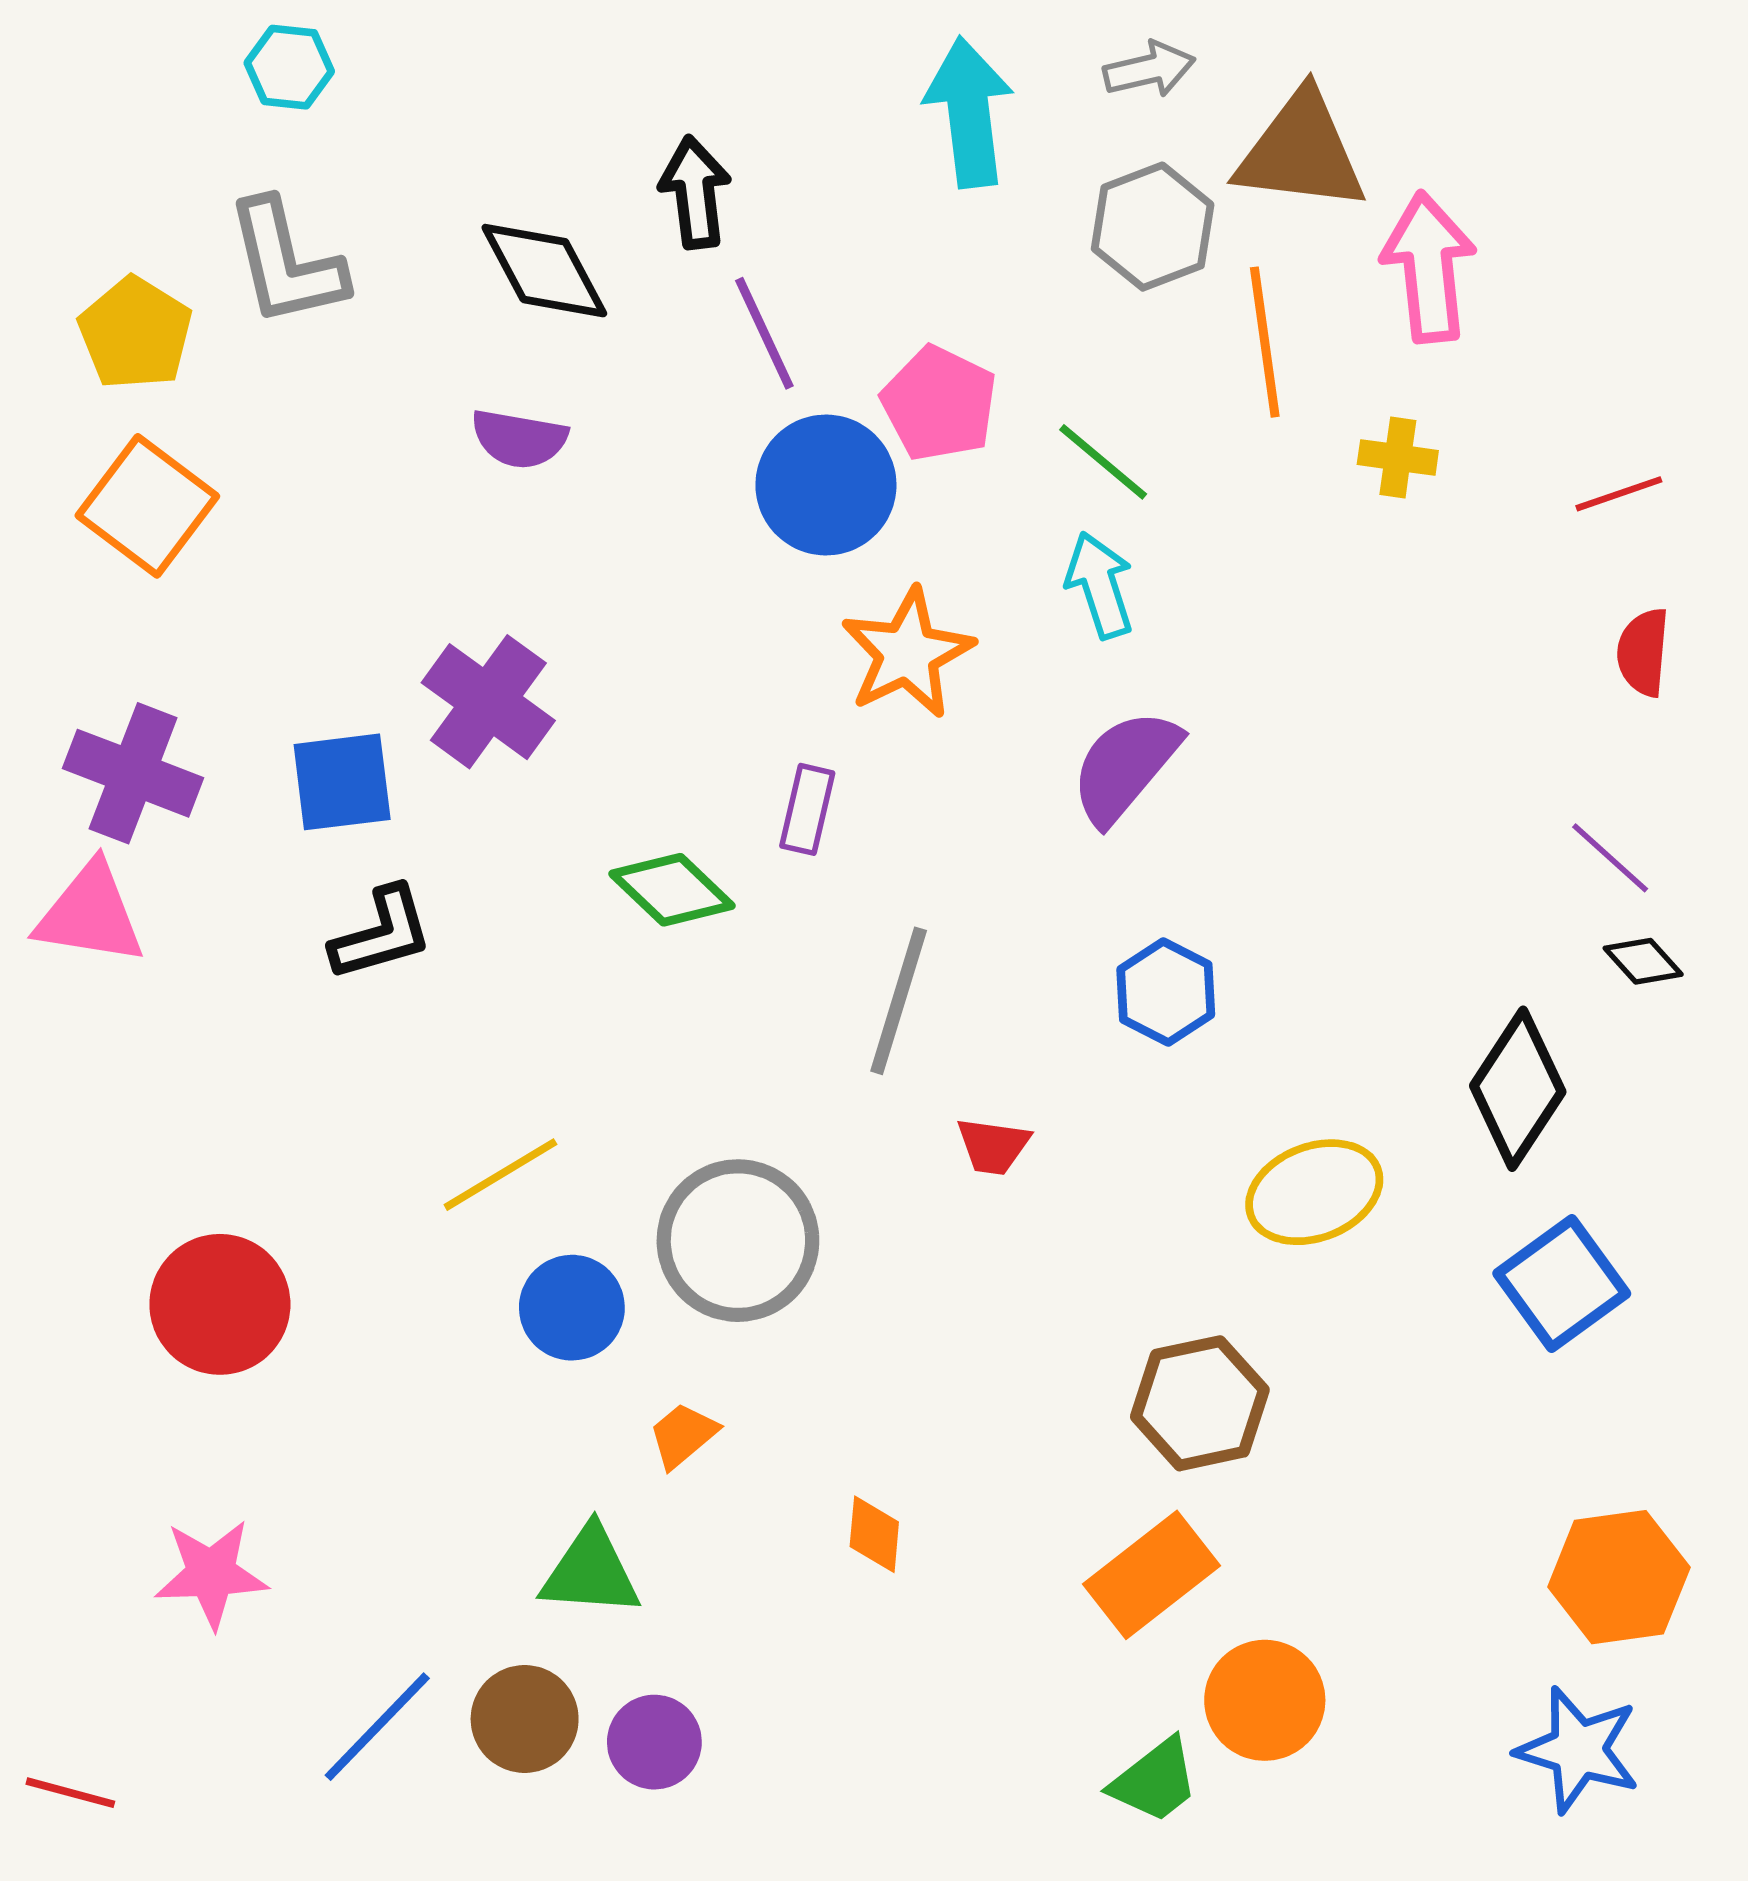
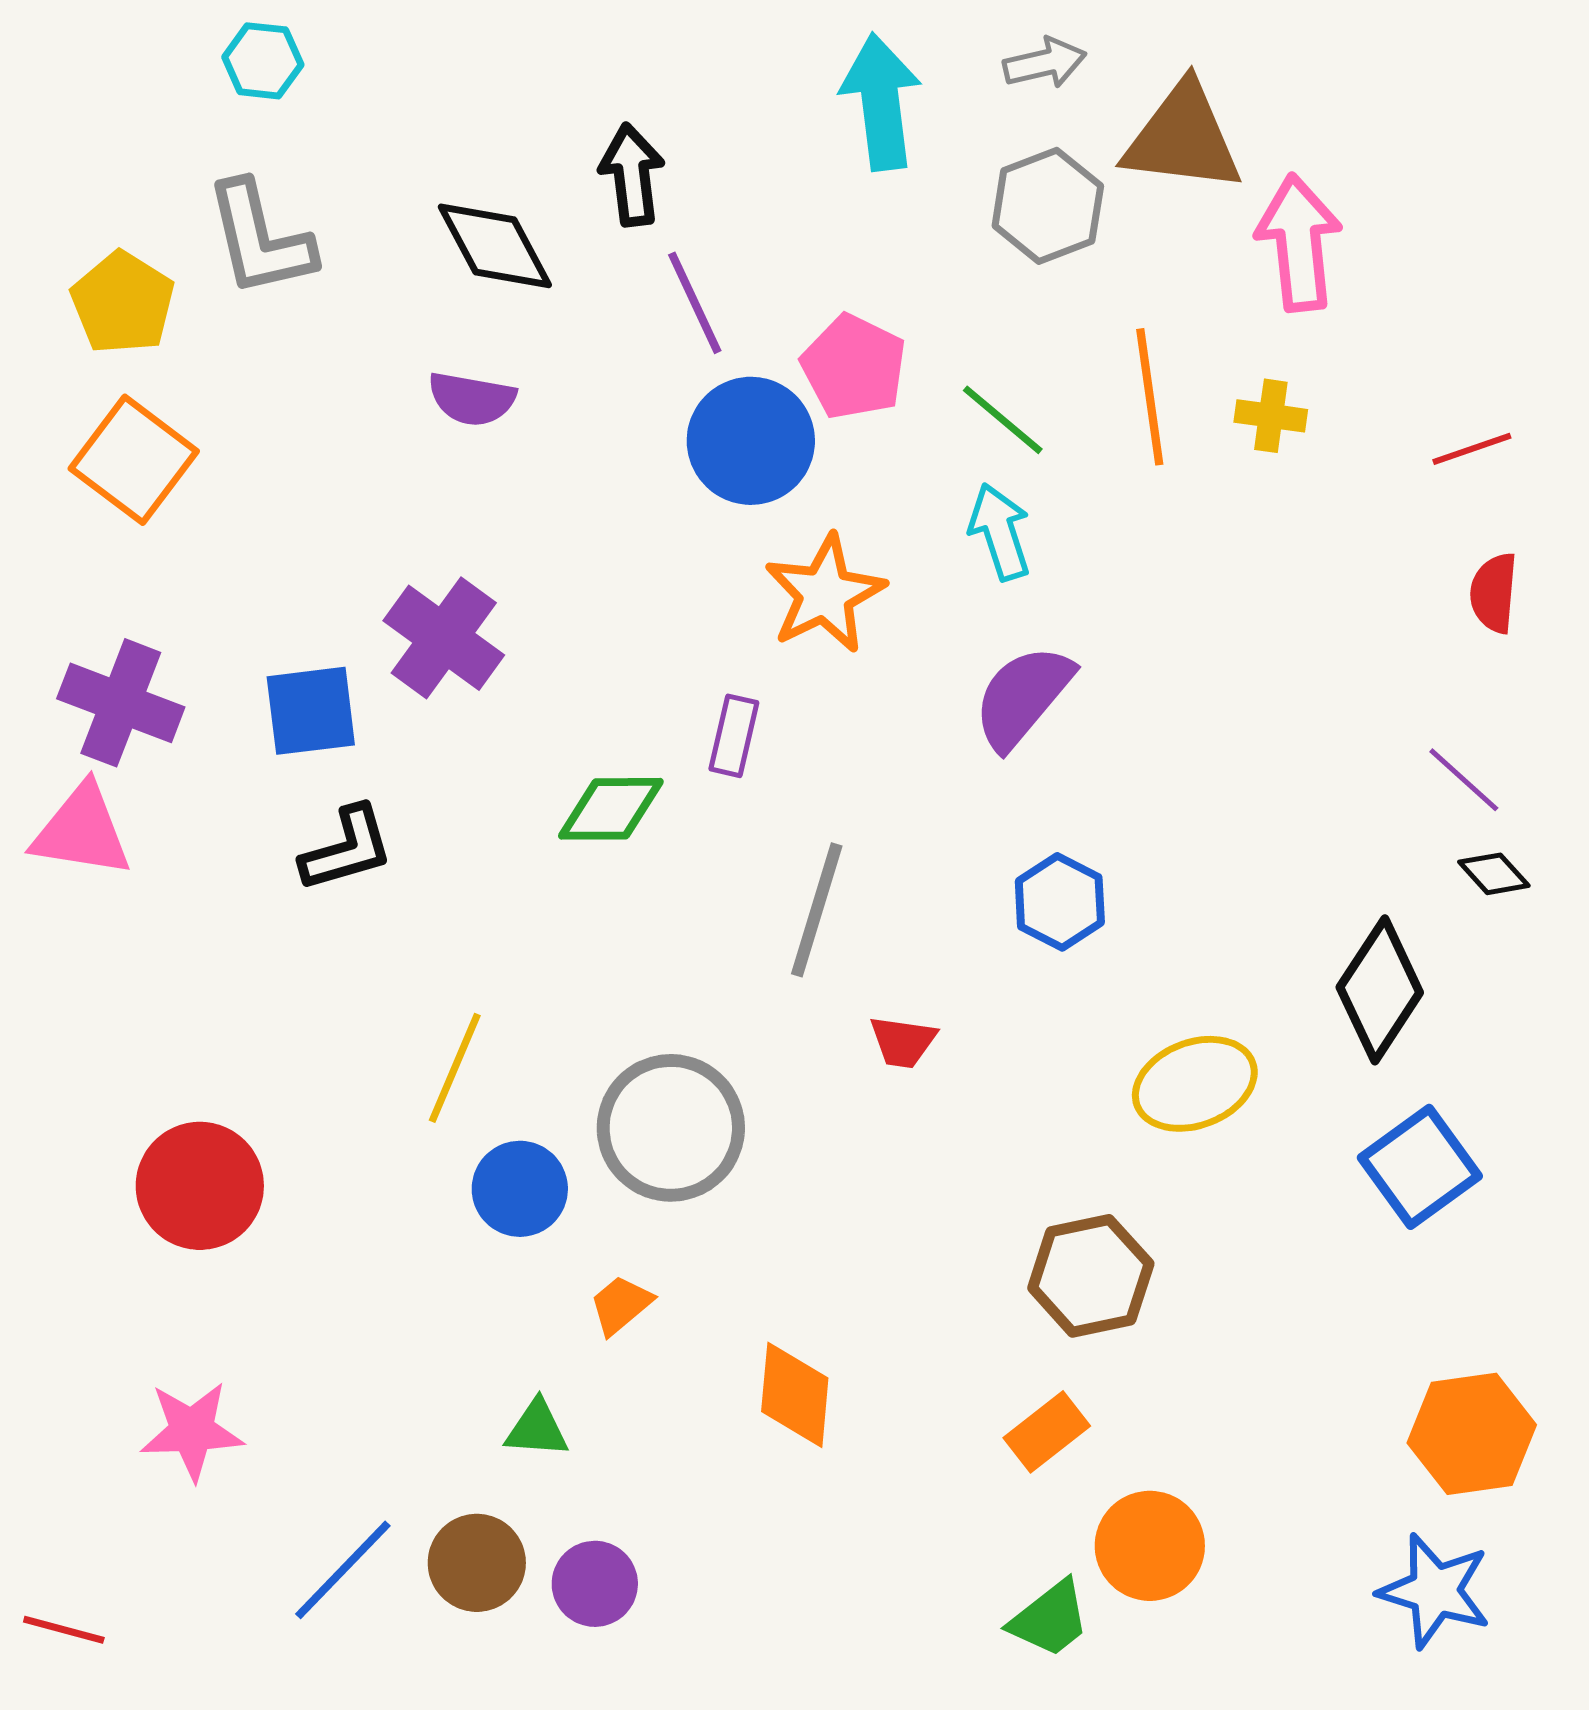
orange line: (1265, 342) -> (1150, 397), moved
green diamond: (672, 890) -> (611, 809), turned -44
yellow line: (500, 1175) -> (455, 1068), turned -36
orange diamond: (874, 1534) -> (795, 1395), size x1.5
green triangle: (591, 1572) -> (537, 1429), size x0.7
orange rectangle: (1151, 1575) -> (1047, 1432), size x0.7

